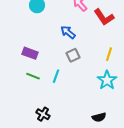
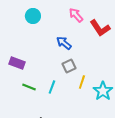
purple rectangle: (30, 53) -> (17, 63), moved
yellow line: (109, 54) -> (82, 82), moved

